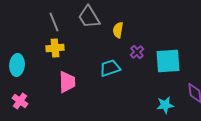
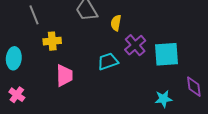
gray line: (54, 22) -> (34, 15), moved
purple cross: (137, 52) -> (135, 45), size x1.5

